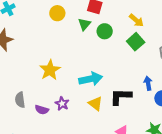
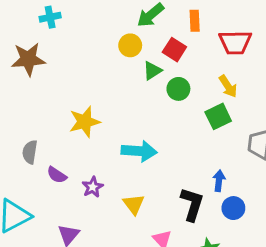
yellow circle: (57, 13) -> (130, 45), moved
black L-shape: (121, 97) -> (192, 204), moved, turned 90
yellow triangle: (95, 103) -> (134, 204), moved
purple star: (62, 104) -> (93, 187), moved

